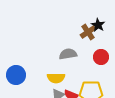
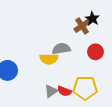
yellow semicircle: (56, 78) -> (49, 59), moved

